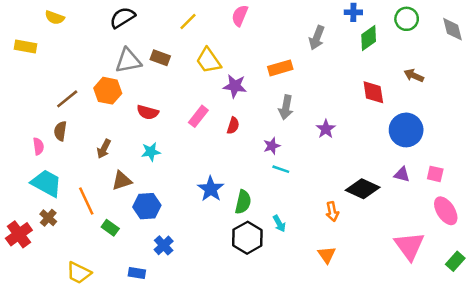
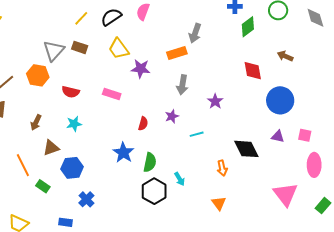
black semicircle: (123, 18) -> (111, 17), moved
yellow line: (188, 21) -> (81, 18), moved
gray arrow: (317, 38) -> (195, 33), moved
gray triangle: (128, 61) -> (54, 51), turned -35
pink rectangle: (198, 116) -> (112, 94), turned 72
red semicircle: (233, 126) -> (143, 124), moved
cyan line: (281, 169) -> (197, 134), moved, turned -32
black diamond: (363, 189) -> (246, 149), turned 40
pink ellipse: (446, 211) -> (314, 165), turned 35

